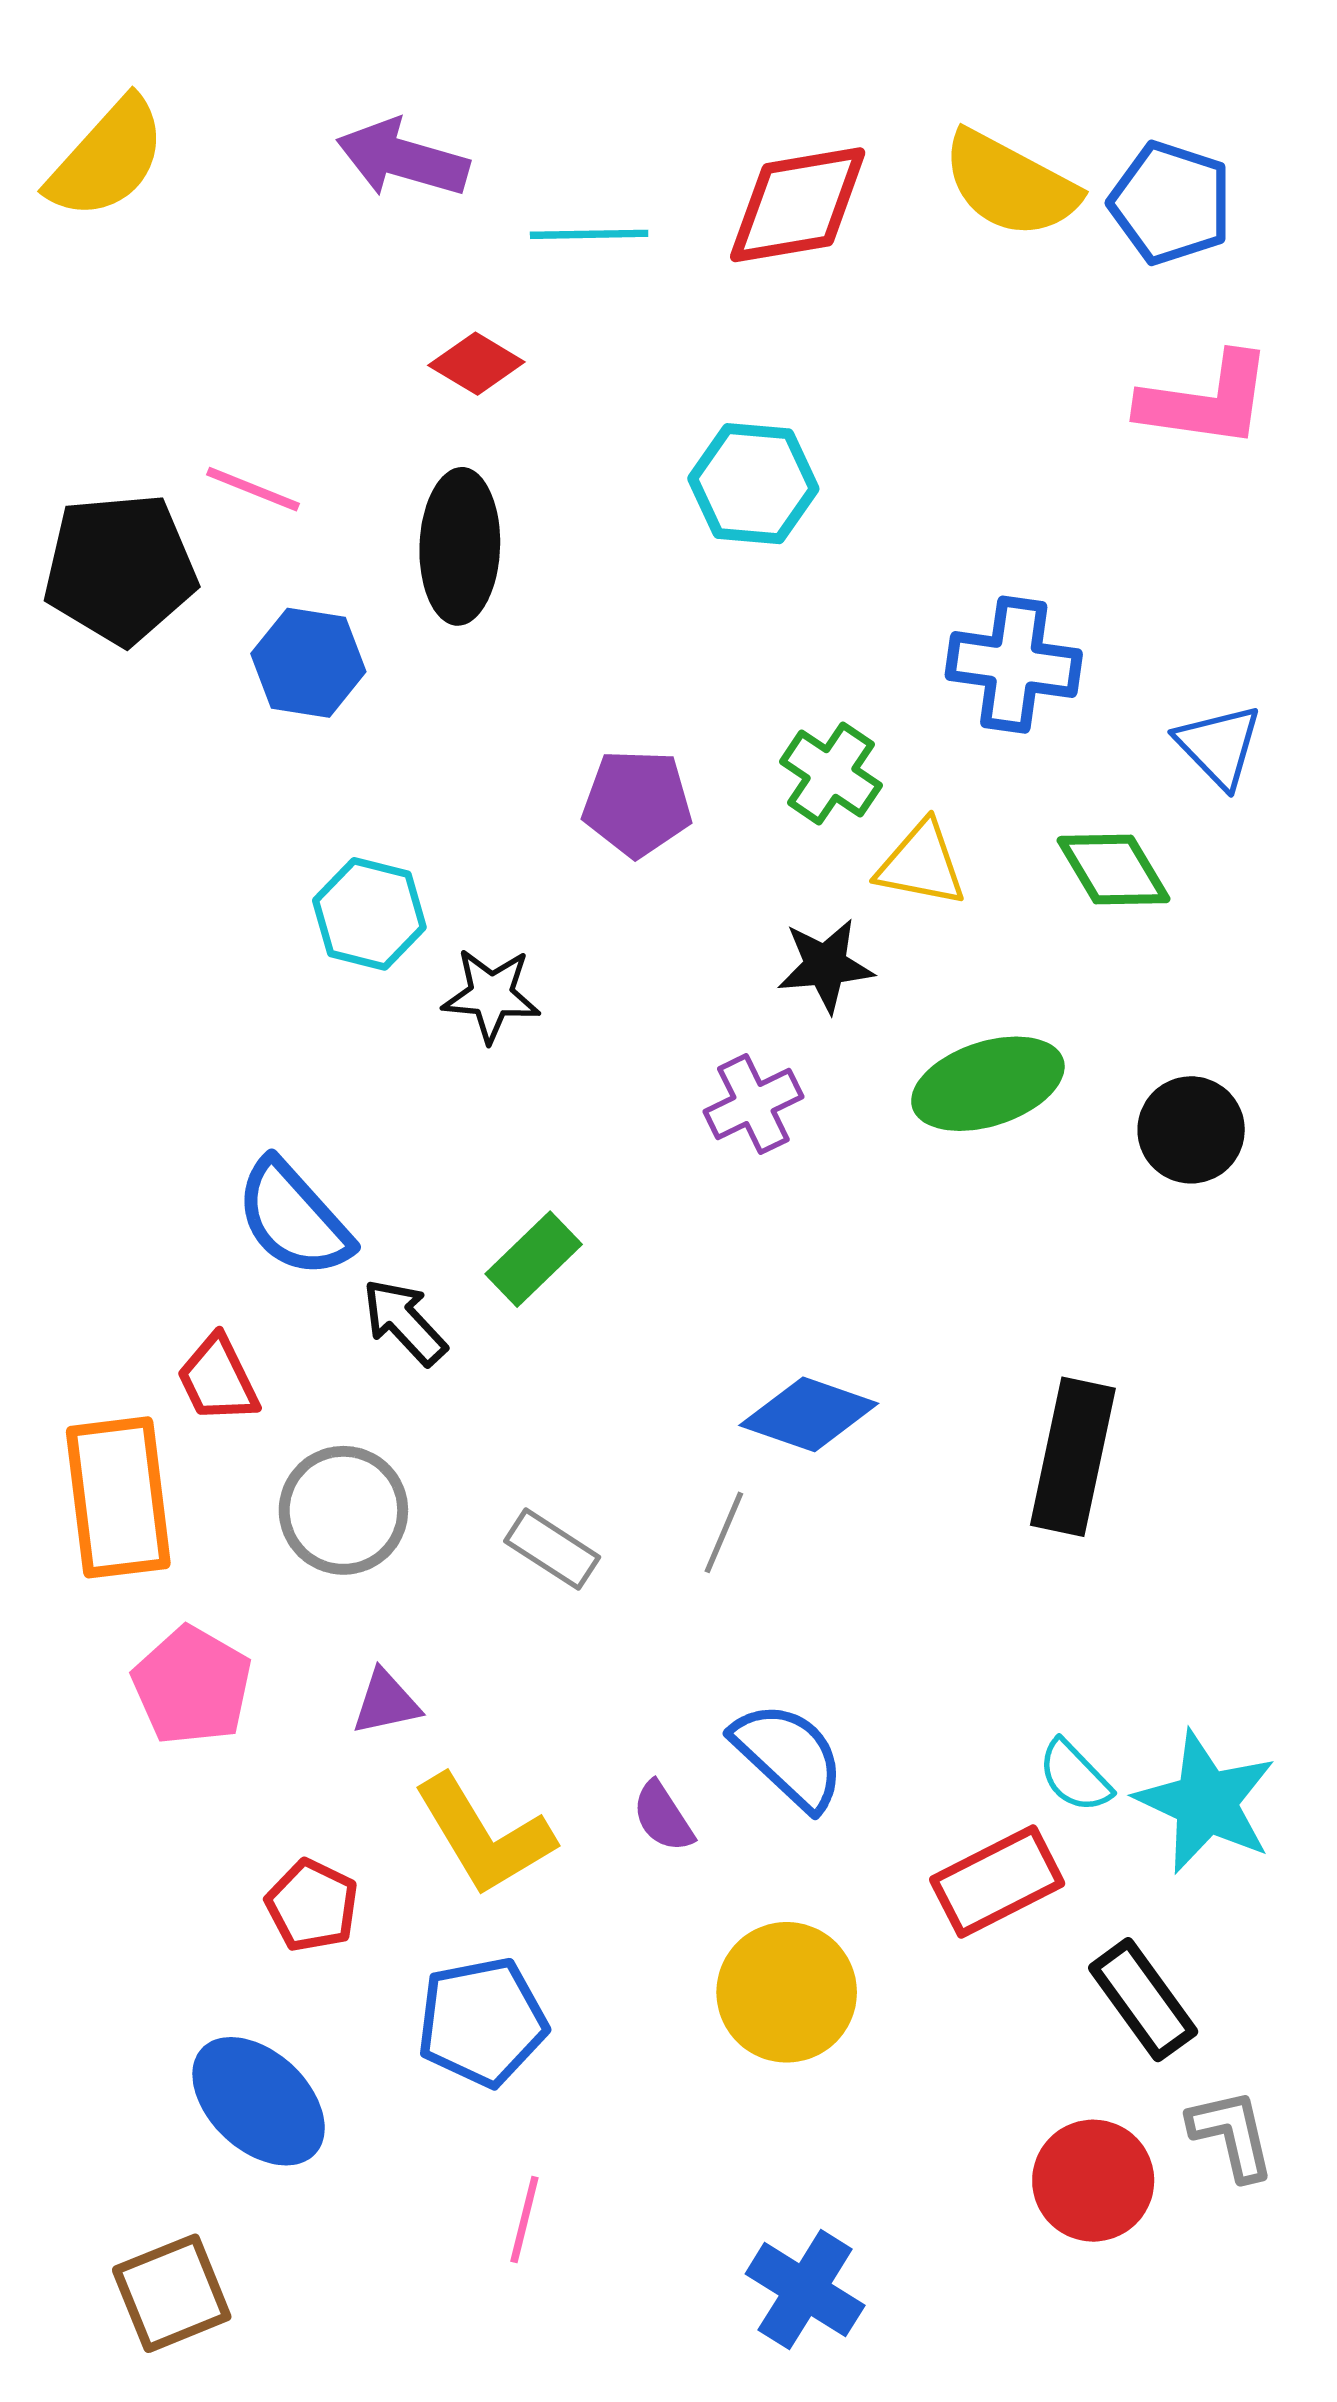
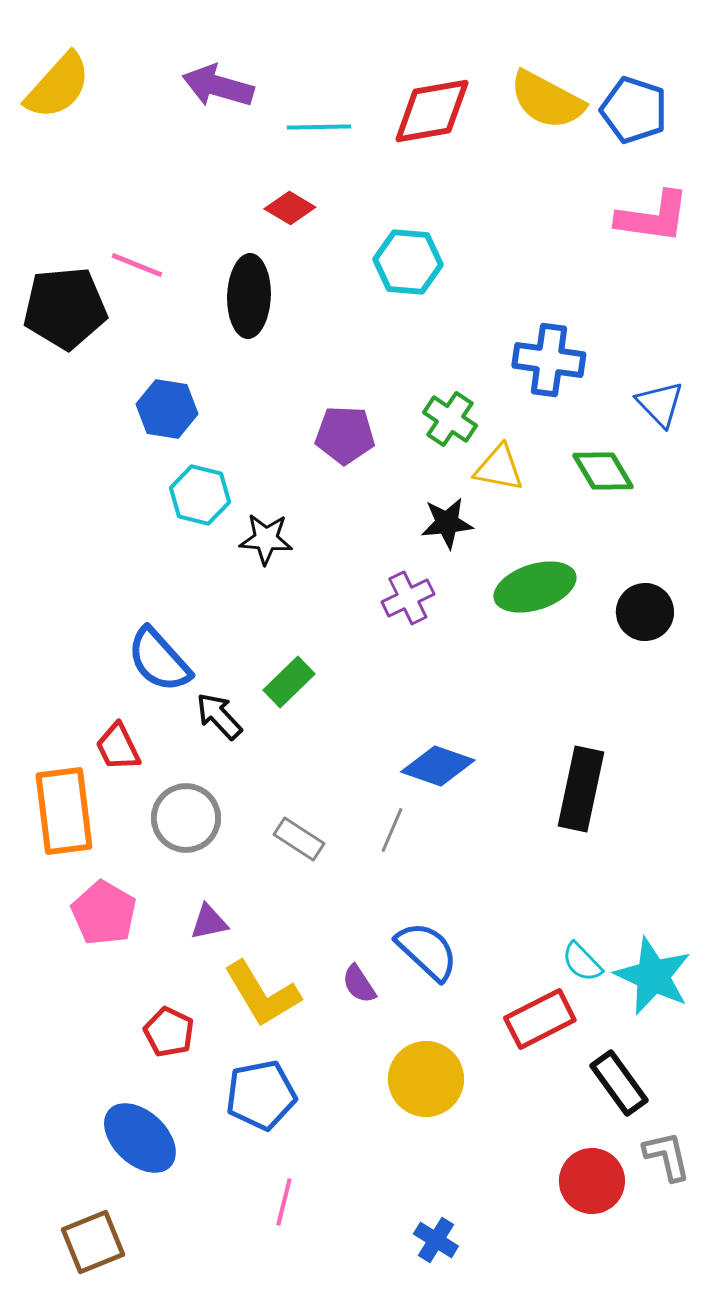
red diamond: (476, 364) -> (290, 208), moved
blue hexagon: (308, 663) -> (167, 409), moved
blue cross: (805, 2290) -> (436, 1240), size x0.7

